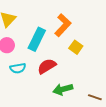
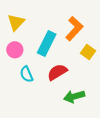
cyan semicircle: (18, 68) -> (26, 74), turned 77

